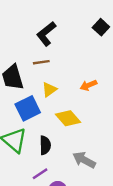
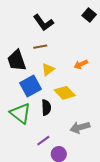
black L-shape: (46, 34) -> (43, 23), turned -85
black semicircle: (45, 145) -> (46, 107), moved
gray arrow: (84, 160) -> (80, 127), turned -42

